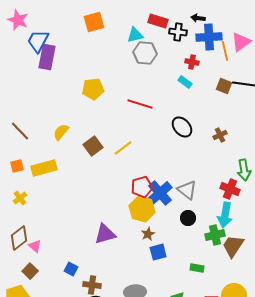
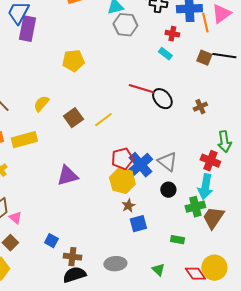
red line: (140, 104) -> (141, 89), moved
purple triangle: (105, 234) -> (67, 176), moved

